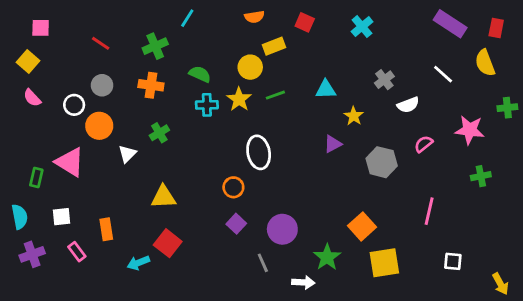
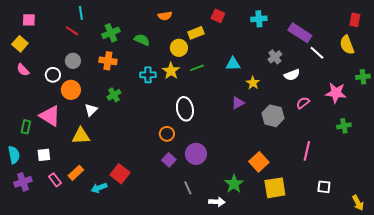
orange semicircle: (254, 17) -> (165, 16), moved
cyan line: (187, 18) -> (81, 13), moved, turned -40
purple rectangle: (450, 24) -> (300, 33), moved
cyan cross: (362, 27) -> (259, 19), turned 35
green semicircle: (200, 74) -> (142, 40), moved
yellow triangle: (164, 197) -> (81, 136), moved
orange rectangle: (106, 229) -> (76, 173), moved, turned 56
purple circle: (282, 229) -> (196, 154), moved

